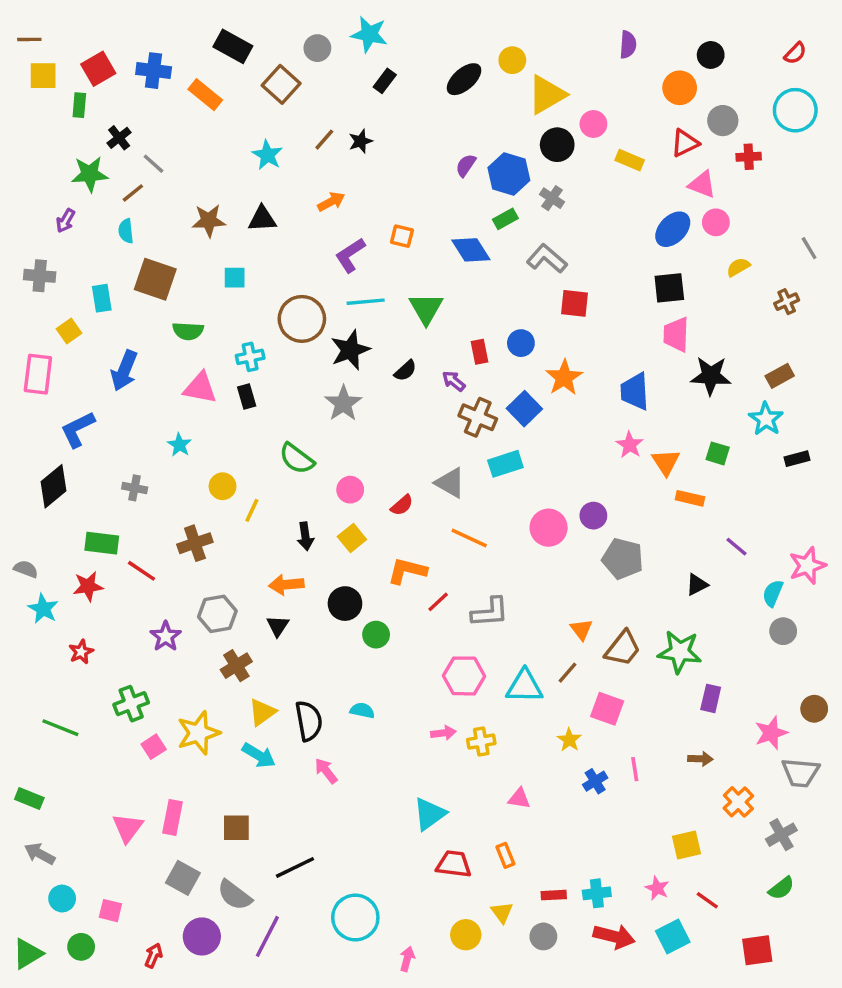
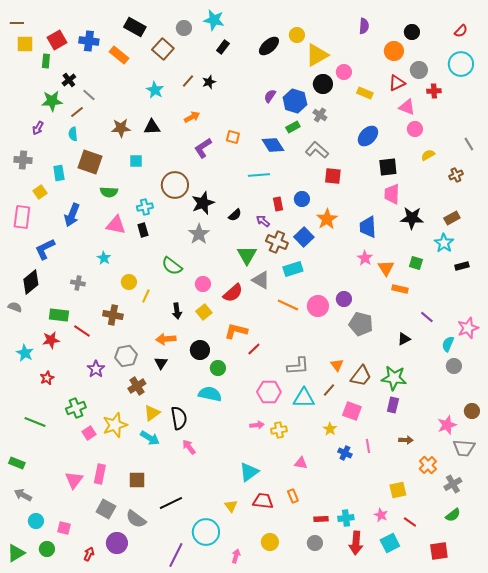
blue ellipse: (673, 229) -> (368, 136), moved
cyan line: (366, 302) -> (259, 175), moved
green triangle: (426, 309) -> (247, 255), moved
red semicircle: (402, 505) -> (233, 293), size x1.5
orange line: (469, 538) -> (288, 305), moved
brown cross: (195, 543) -> (113, 315), turned 30
gray semicircle: (26, 569) -> (15, 307), moved
gray L-shape: (490, 612) -> (298, 366), moved
purple rectangle: (711, 698) -> (393, 405), moved
cyan semicircle: (362, 710) -> (210, 394), moved, size x1.6
blue cross: (595, 781) -> (345, 453), turned -32
yellow triangle: (502, 912) -> (231, 506), moved
purple line: (267, 936) -> (176, 555), moved
red arrow: (614, 936) -> (356, 543), turned 80

